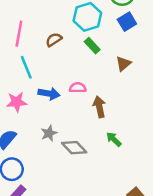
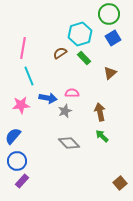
brown semicircle: (54, 40) -> (60, 53), moved
brown arrow: (99, 107) -> (100, 112), moved
gray star: (49, 133) -> (65, 111), moved

